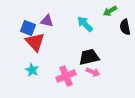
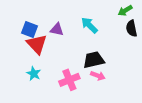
green arrow: (110, 11) -> (125, 10), moved
purple triangle: (47, 21) -> (57, 29), moved

